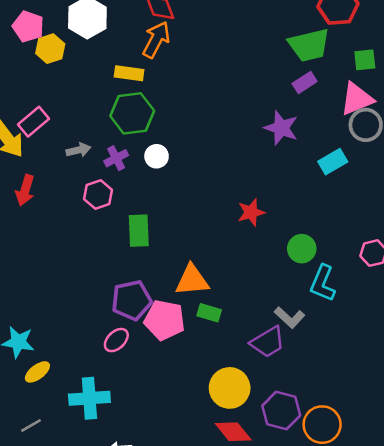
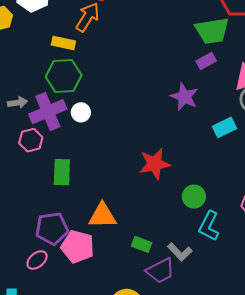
purple cross: (116, 158) -> (48, 112), size x1.8
red star: (251, 212) -> (155, 164), size x1.4
green rectangle: (209, 313) -> (142, 244), moved

